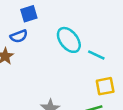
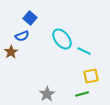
blue square: (29, 14) -> (30, 18), turned -32

